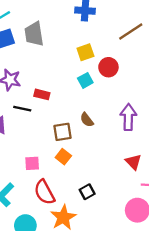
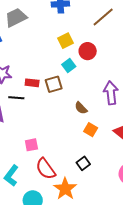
gray trapezoid: (34, 34) -> (16, 18), moved, turned 80
brown semicircle: (87, 120) -> (81, 108), moved
brown square: (62, 132) -> (54, 84), moved
orange square: (63, 157) -> (91, 130), moved

